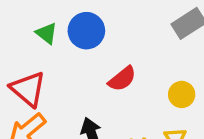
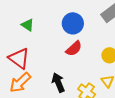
blue circle: (86, 31) -> (73, 23), moved

